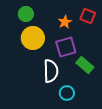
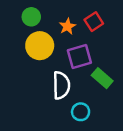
red square: (88, 16) -> (94, 22), moved, turned 35
orange star: (65, 22) -> (67, 26), moved

